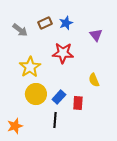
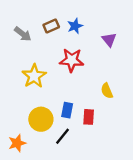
yellow circle: (36, 94) -> (41, 119), moved
blue rectangle: (59, 97) -> (67, 110), turned -32
black line: (55, 120) -> (62, 136), turned 35

